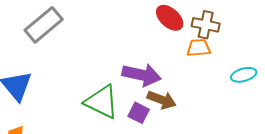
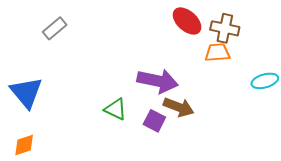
gray rectangle: (44, 25) -> (55, 28), size x0.6
green triangle: (102, 102) -> (116, 109), size x0.6

